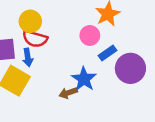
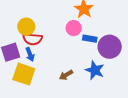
blue rectangle: (107, 53) -> (90, 39), turned 56
blue star: (84, 79) -> (95, 70), moved

